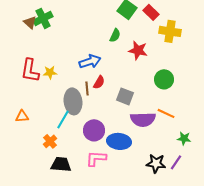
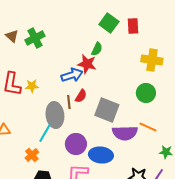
red rectangle: (151, 12) -> (133, 26), turned 42
green cross: (43, 18) -> (35, 38), moved
yellow cross: (170, 31) -> (152, 60), moved
red star: (138, 50) -> (87, 64), moved
gray square: (125, 96) -> (107, 110), size x1.4

